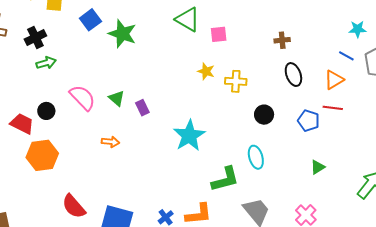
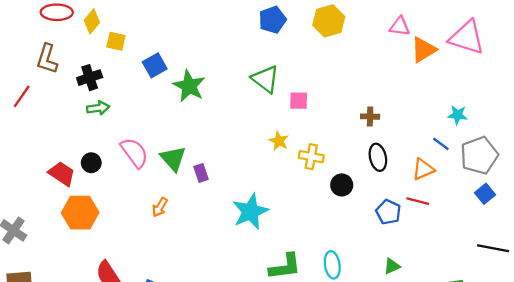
green triangle: (117, 98) -> (173, 159), size x1.4
black circle: (264, 115) -> (342, 185), moved
orange arrow: (111, 142) -> (160, 207), turned 108
cyan ellipse: (256, 157) -> (332, 265), moved

